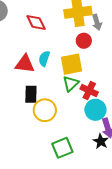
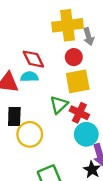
red diamond: (36, 22) -> (33, 59), moved
cyan semicircle: (44, 59) -> (29, 77), turned 70
yellow square: (72, 64) -> (78, 81), moved

